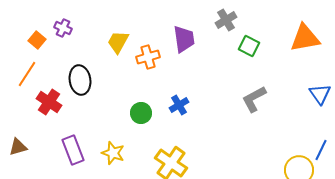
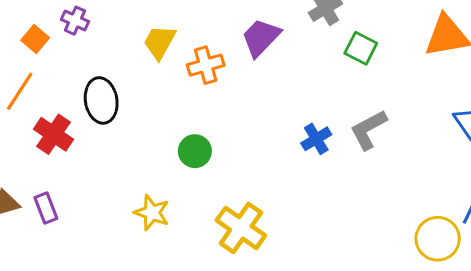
purple trapezoid: (184, 39) -> (261, 37), turned -128
blue cross: (179, 105) -> (316, 139), moved
purple rectangle: (73, 150) -> (46, 208), moved, size x0.7

